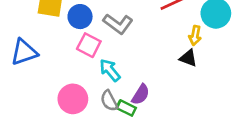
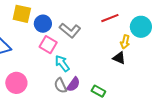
purple semicircle: (141, 95) -> (73, 84), moved
pink circle: (73, 99) -> (16, 83), moved
green rectangle: (126, 108) -> (98, 91), moved

